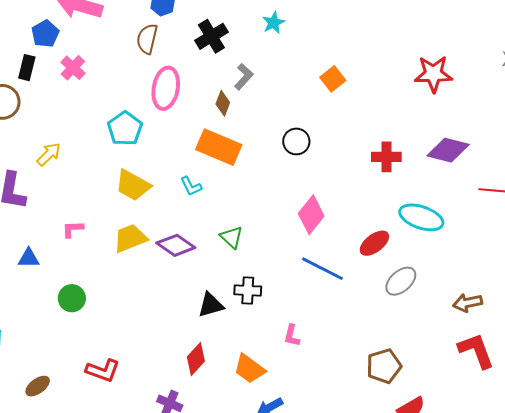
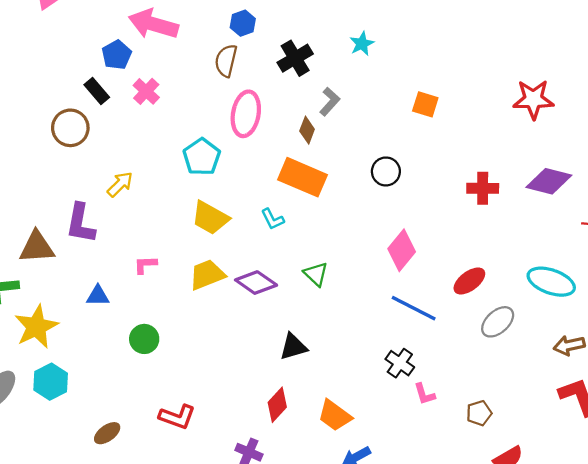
black rectangle: (27, 68) -> (97, 91), turned -55
orange square: (333, 79) -> (425, 104), turned -35
cyan ellipse: (421, 217) -> (551, 282), moved
black cross: (248, 290) -> (400, 363), moved, turned 32
pink L-shape: (292, 336) -> (424, 394), moved, turned -30
brown pentagon: (384, 366) -> (479, 413), size x0.7

